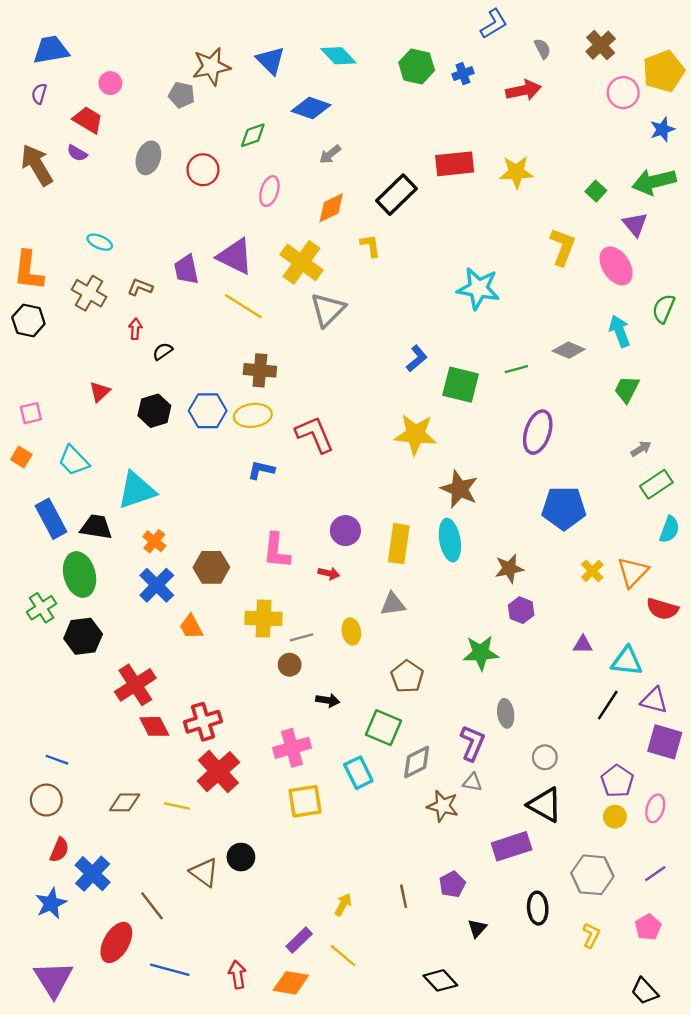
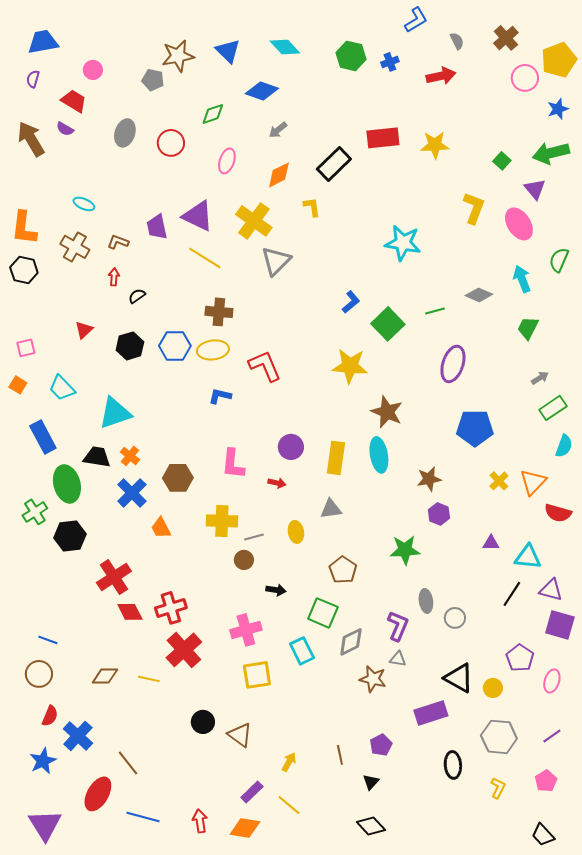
green square: (461, 385) -> (388, 324), turned 32
black trapezoid: (96, 527) -> (97, 457), moved
gray circle: (545, 757) -> (455, 618), moved
yellow circle: (615, 817) -> (493, 688), moved
brown triangle: (204, 872) -> (240, 735), moved
black triangle: (477, 928) -> (371, 782), moved

